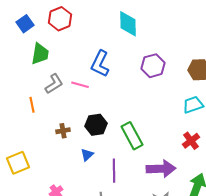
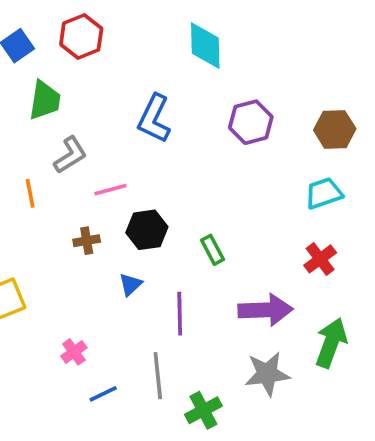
pink line: (80, 85) -> (110, 190), moved, turned -30
green rectangle: (132, 136) -> (213, 250), size x0.6

